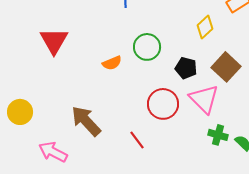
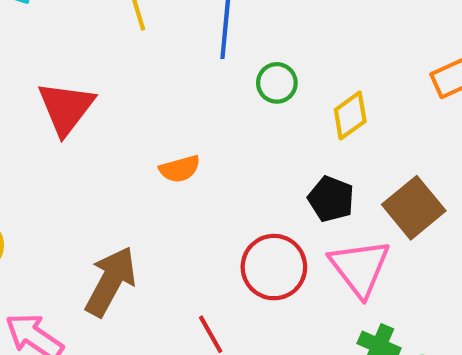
yellow diamond: (205, 27) -> (350, 116), moved
green circle: (147, 47) -> (277, 83), moved, size x0.7
brown arrow: (86, 121) -> (111, 281), turned 64

